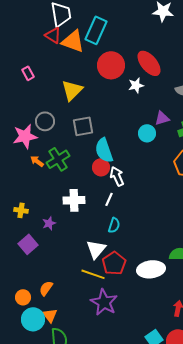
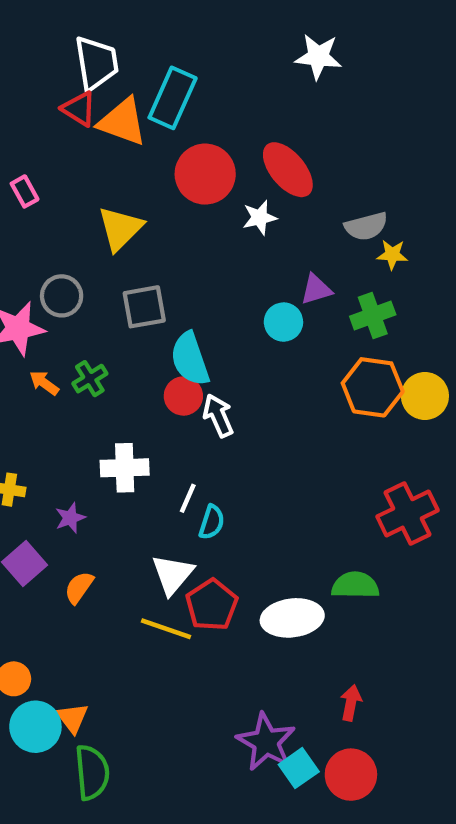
green cross: (58, 159) -> (90, 379), size x0.7
white line: (109, 199) -> (188, 498), moved
orange semicircle: (46, 288) -> (79, 587), moved
purple star: (104, 302) -> (266, 742), moved

